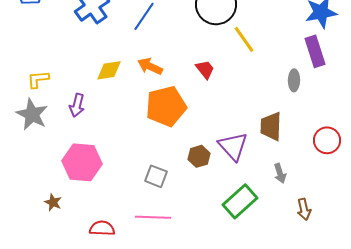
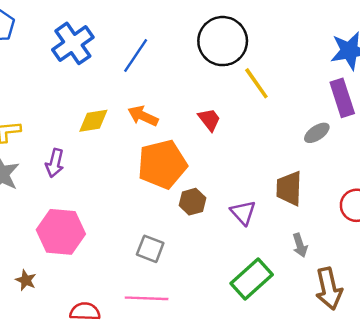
gray ellipse: (294, 80) -> (317, 133), turned 55
purple triangle: (233, 146) -> (243, 213), size x0.7
brown hexagon: (199, 156) -> (192, 202), moved
brown arrow: (304, 209) -> (329, 289), size x1.6

